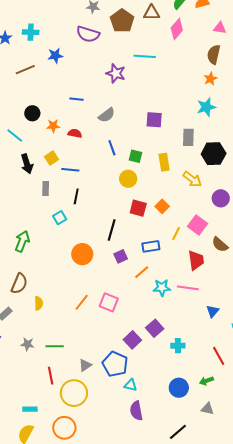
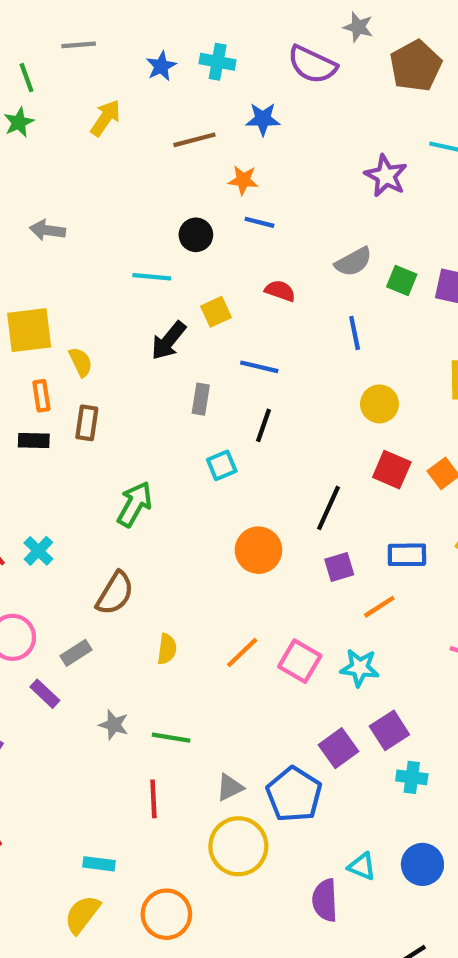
purple semicircle: (88, 34) -> (312, 65), moved
blue line: (76, 99) -> (259, 222), moved
orange star: (53, 126) -> (243, 180), moved
cyan line: (15, 136) -> (152, 277), turned -42
green square: (136, 156) -> (402, 280), moved
yellow square: (51, 158) -> (216, 312), moved
black arrow: (27, 164) -> (169, 341), turned 48
cyan star: (162, 288) -> (360, 668), moved
yellow semicircle: (39, 303) -> (167, 649), moved
cyan cross: (178, 346) -> (412, 777), moved
cyan triangle: (131, 385) -> (362, 866), moved
yellow circle: (74, 393) -> (238, 846), moved

